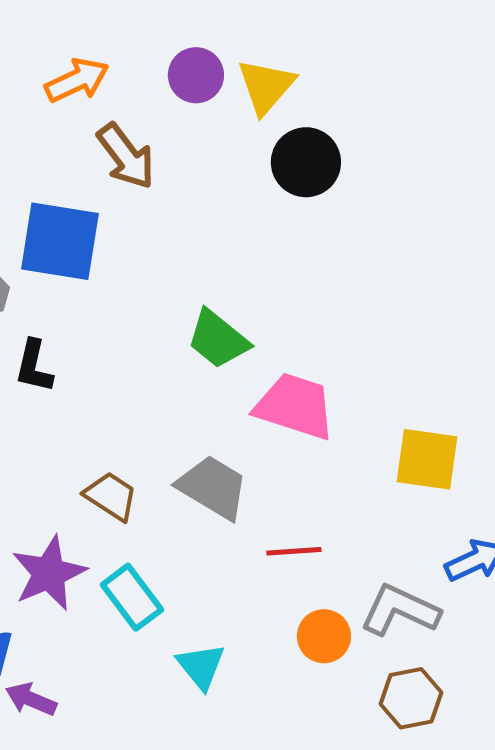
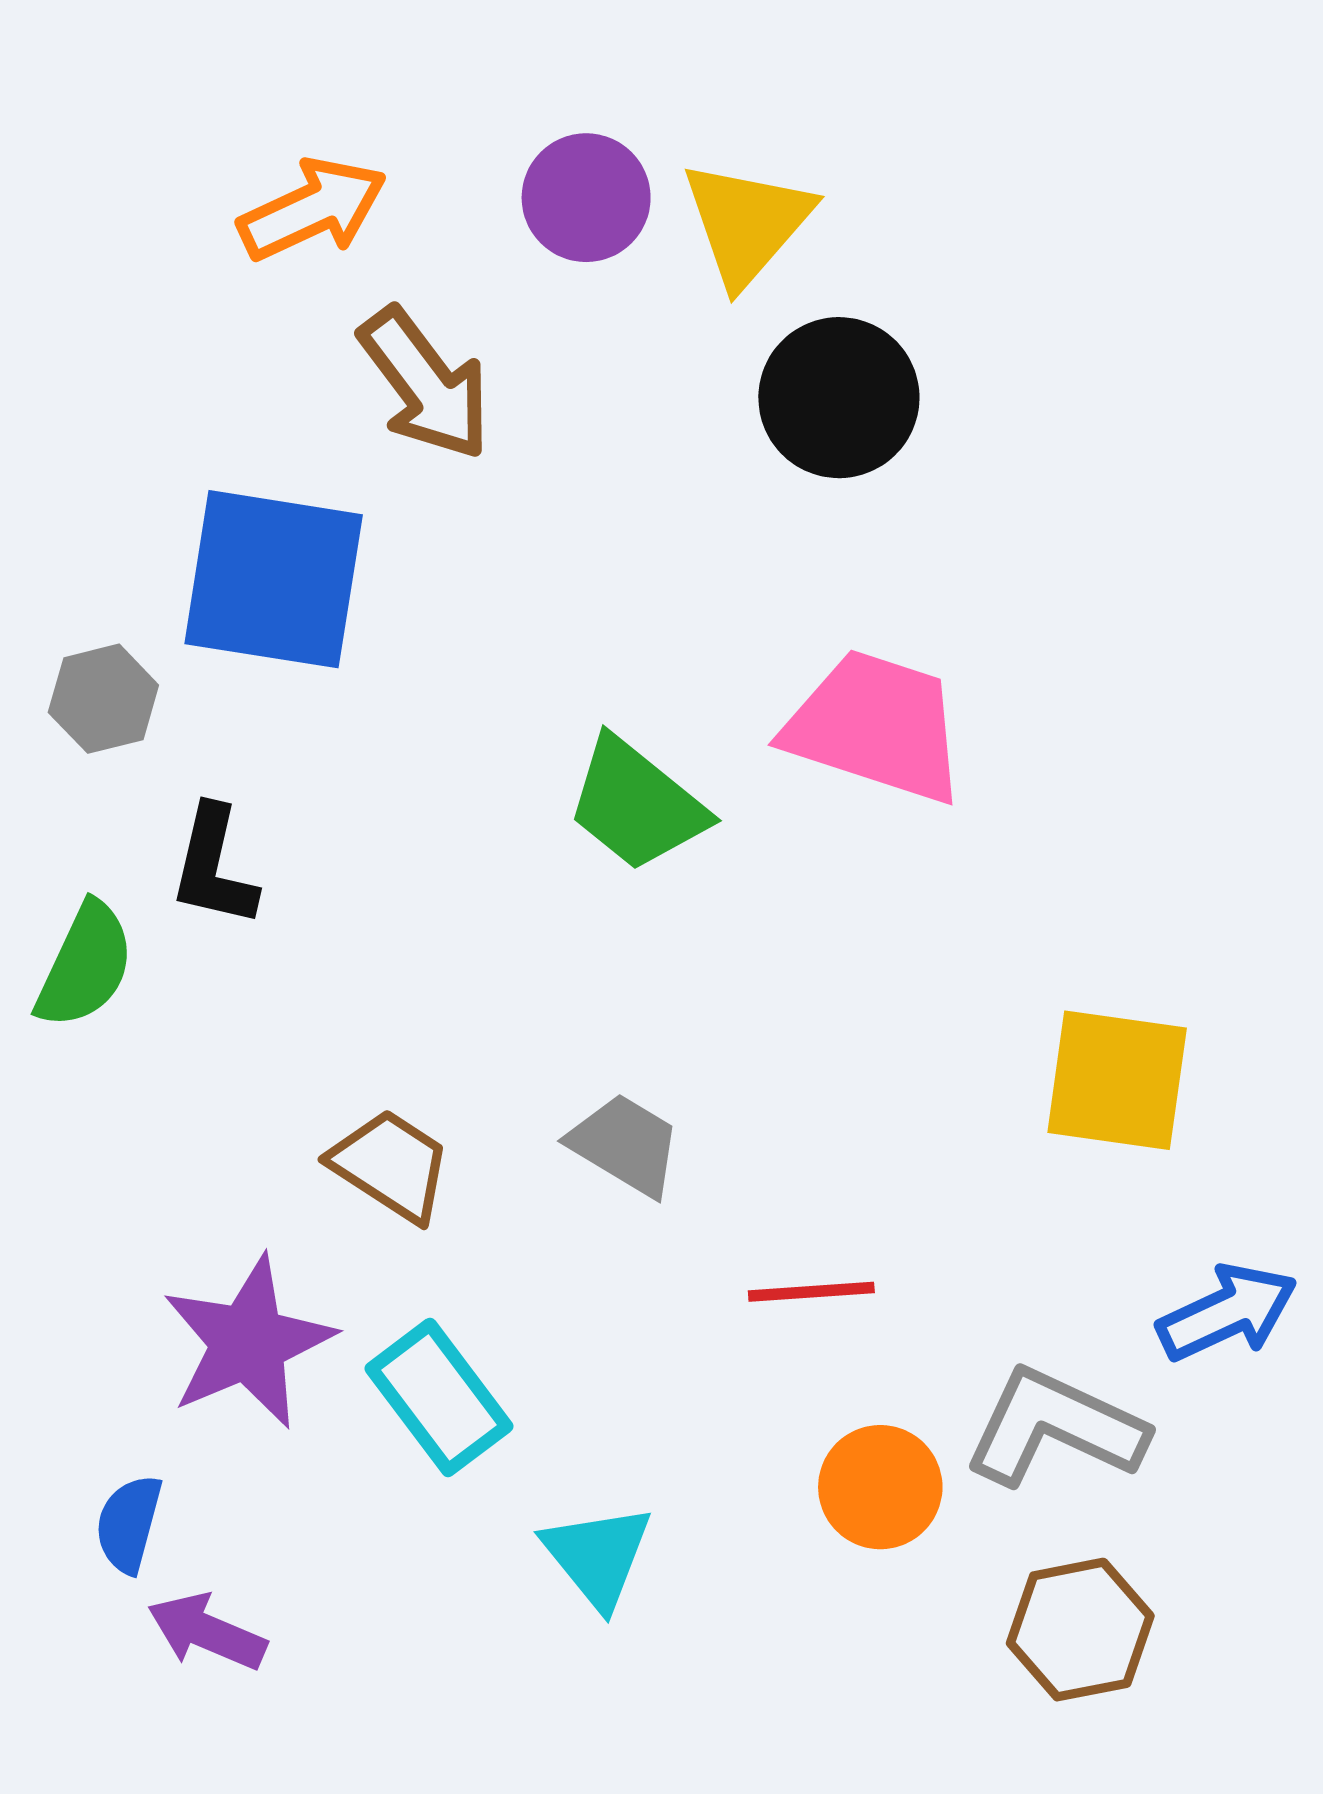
pink trapezoid: (295, 406) -> (876, 726), moved
gray trapezoid: (213, 487) -> (625, 1145), size x0.7

